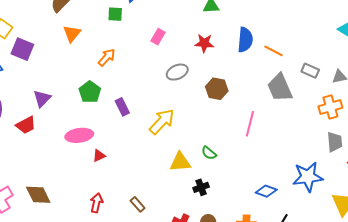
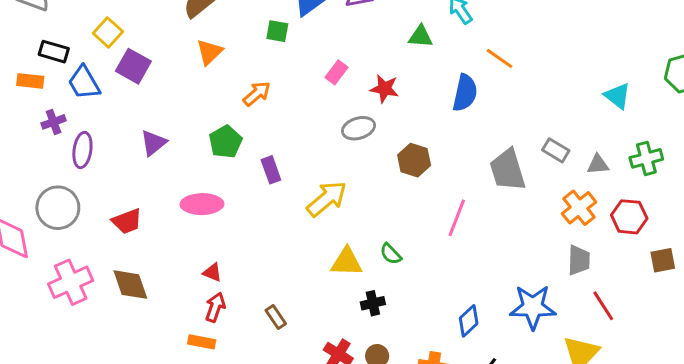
red star: (204, 43) -> (384, 89), moved
orange line: (274, 51) -> (500, 58), moved
orange cross: (330, 107) -> (579, 208), turned -30
red trapezoid: (26, 125) -> (127, 221), moved
red triangle: (99, 156) -> (212, 272), moved, turned 40
blue diamond: (266, 191) -> (469, 321), turned -70

